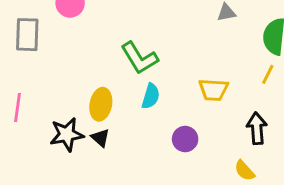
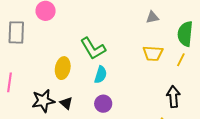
yellow trapezoid: (214, 90) -> (153, 53), moved
yellow ellipse: (101, 104) -> (63, 68), moved
purple circle: (185, 139) -> (103, 104), moved

